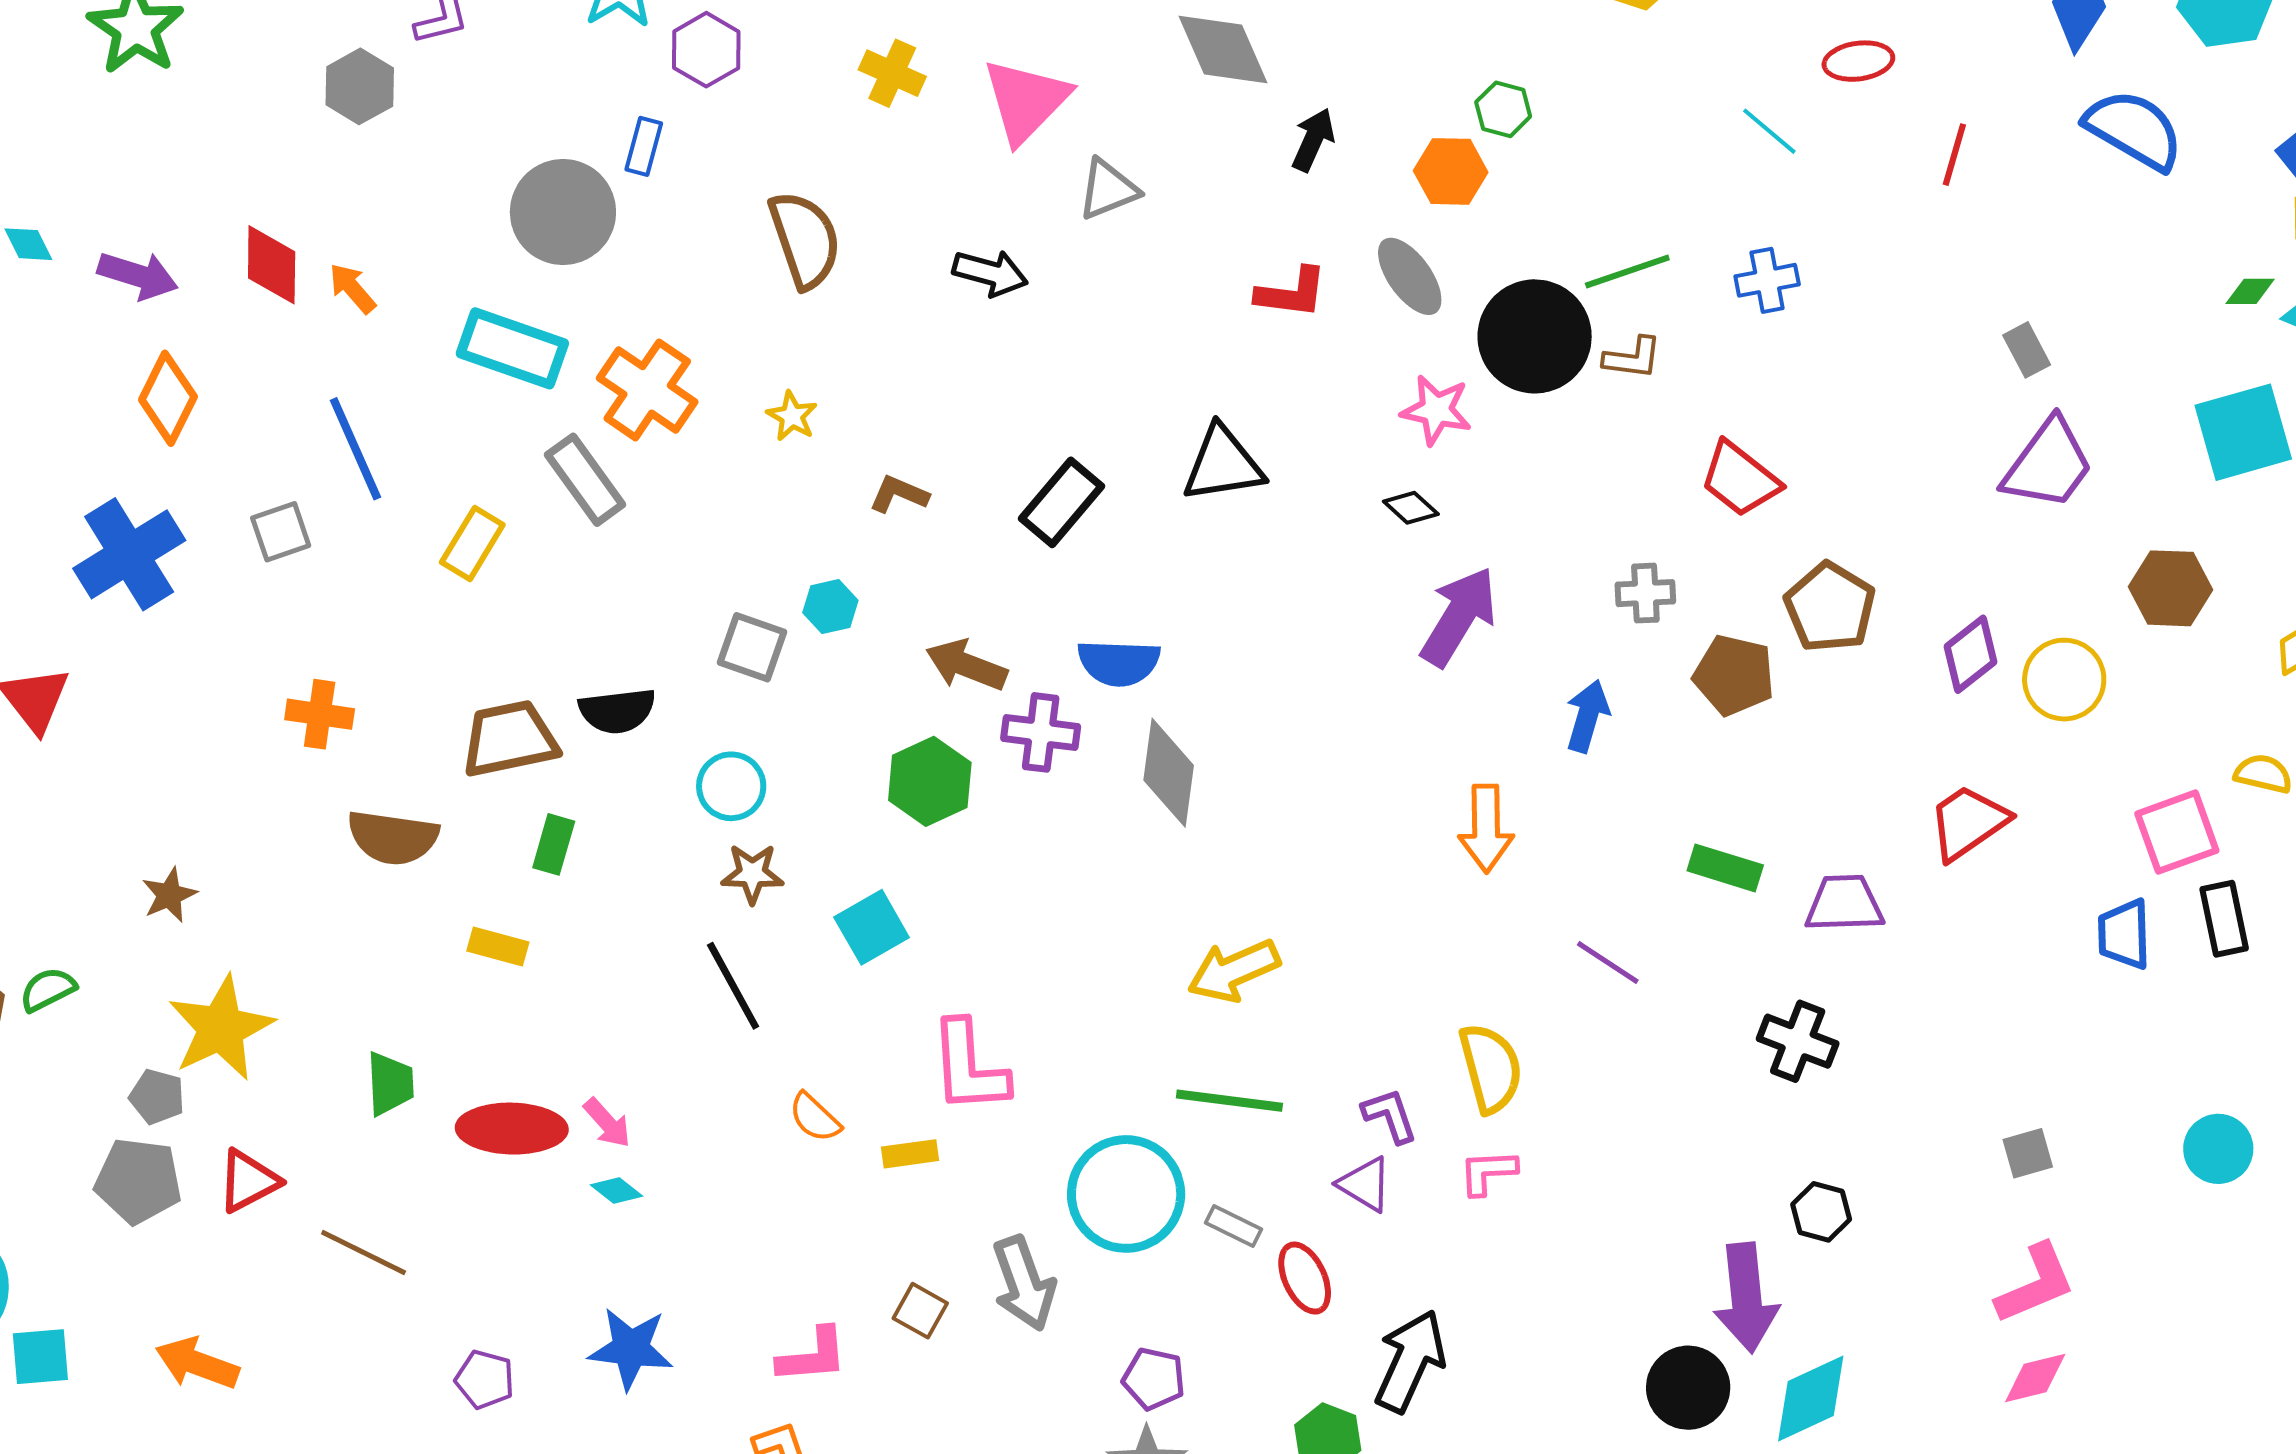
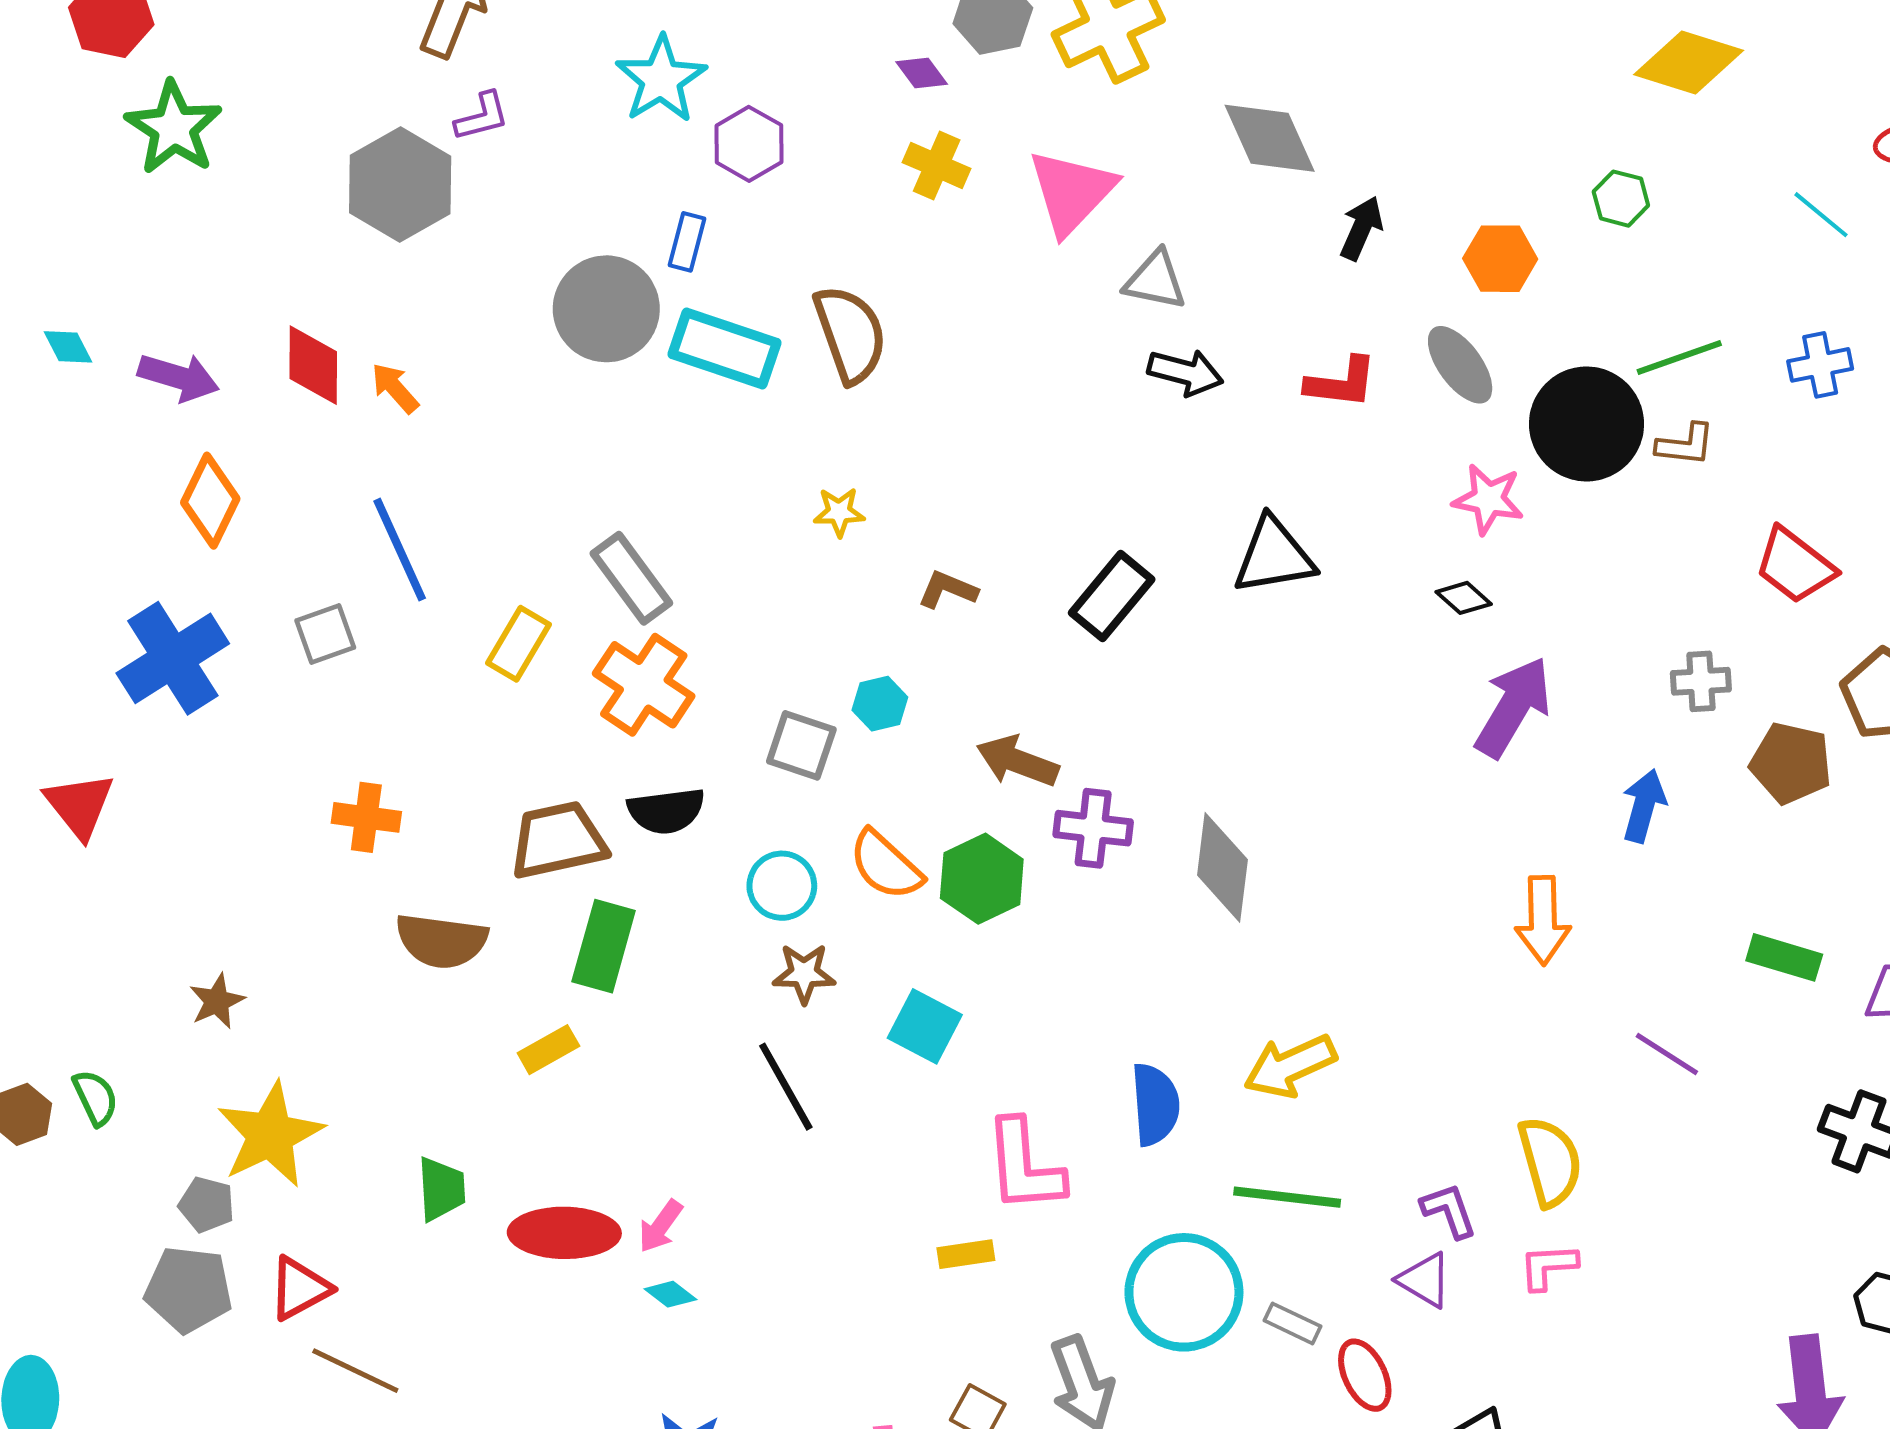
gray hexagon: (360, 86) -> (400, 185), size x1.5
green hexagon: (1503, 109) -> (1621, 199), moved
gray triangle: (1108, 189) -> (1155, 280), turned 34
black arrow: (990, 273) -> (1185, 372), moved
cyan rectangle: (512, 348) -> (725, 349), moved
orange cross: (647, 390) -> (644, 685), moved
yellow star: (792, 416) -> (839, 512), turned -30
blue semicircle: (1119, 663) -> (1155, 1104), moved, turned -96
green rectangle: (554, 844) -> (604, 946), size x1.5
cyan square: (872, 927) -> (925, 1026), turned -32
yellow rectangle: (498, 947) -> (548, 1050), turned -44
green semicircle: (48, 989) -> (95, 1098), turned 92
orange semicircle: (815, 1117) -> (886, 865), moved, size x1.4
pink arrow: (607, 1123) -> (660, 1226), turned 78
brown line: (364, 1252) -> (355, 1371), moved

